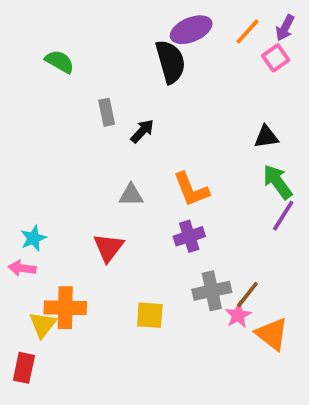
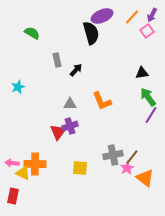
purple cross: (189, 236) -> (70, 126), moved
cyan star: (33, 238) -> (18, 87), moved
pink arrow: (22, 268) -> (12, 163), moved
yellow triangle: (43, 325) -> (23, 173), turned -42

